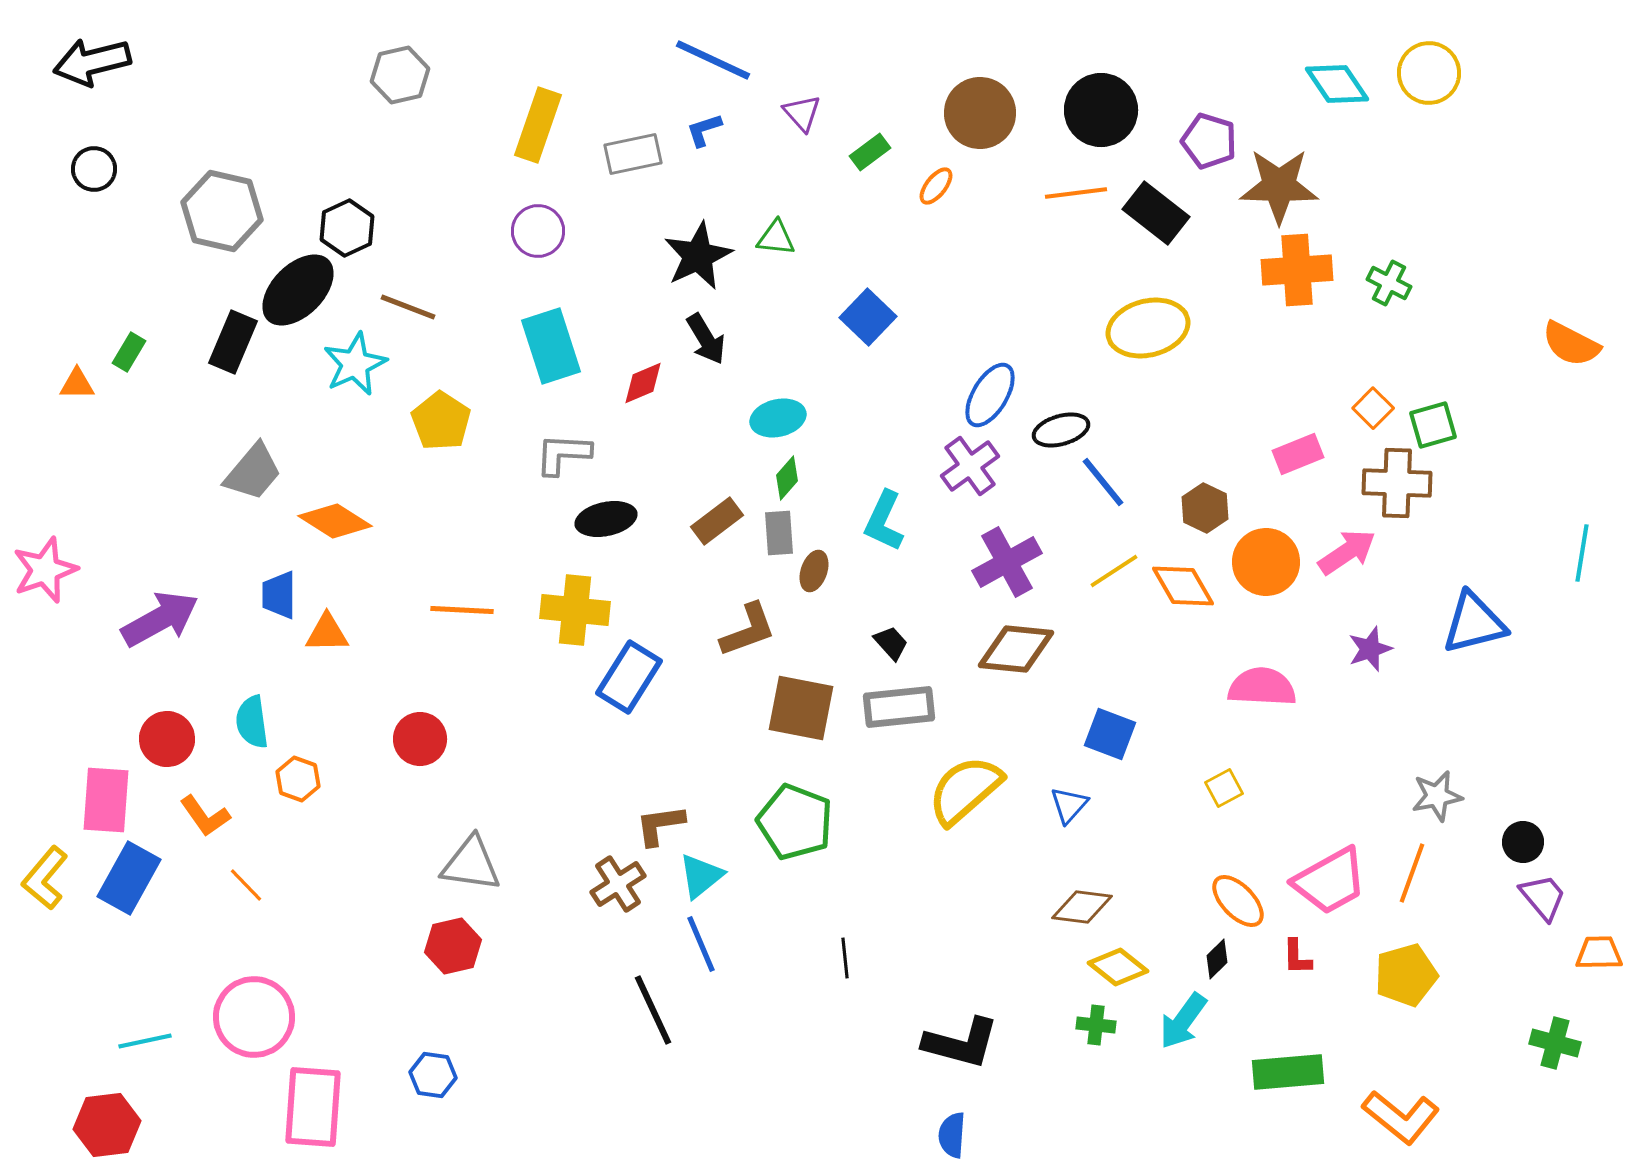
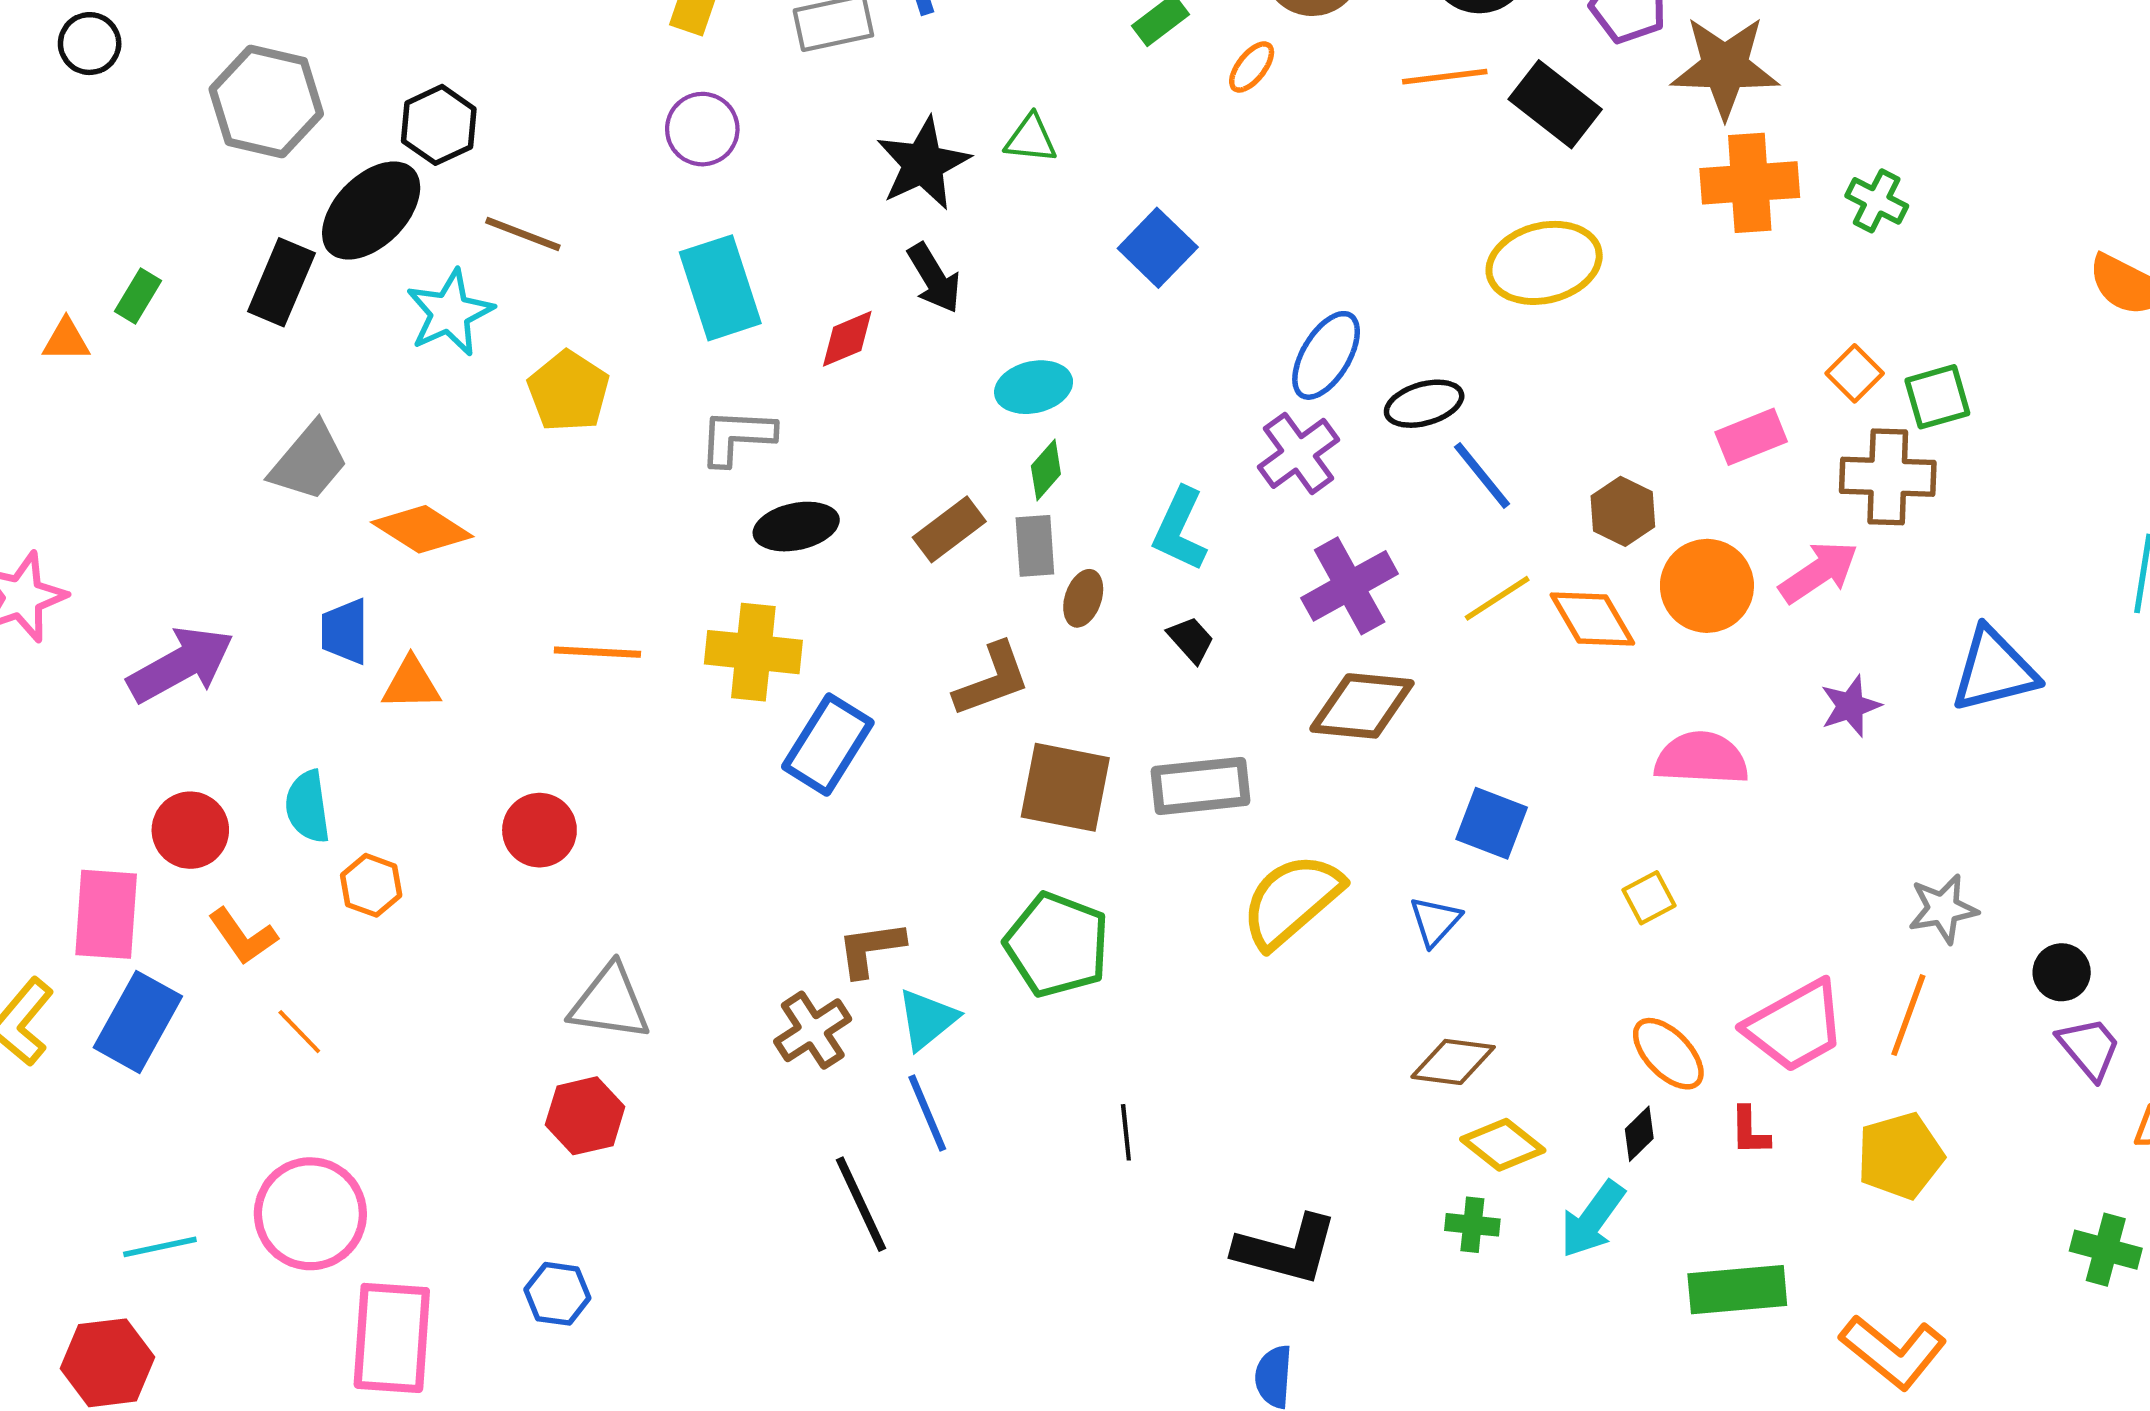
black trapezoid: (891, 643) -> (1191, 640), moved

